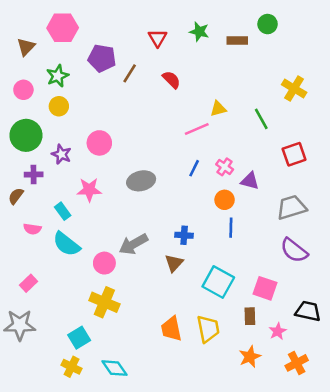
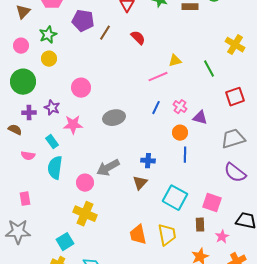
purple star: (61, 154) -> (52, 108), moved
brown semicircle: (16, 196) -> (15, 130), turned 80
cyan semicircle: (66, 244) -> (55, 168), turned 60
pink rectangle: (29, 283) -> (25, 199), turned -56

